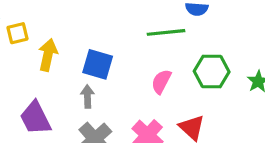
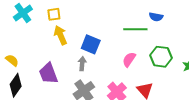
yellow square: (17, 33) -> (54, 14), moved
yellow arrow: (48, 55) -> (60, 35), turned -42

